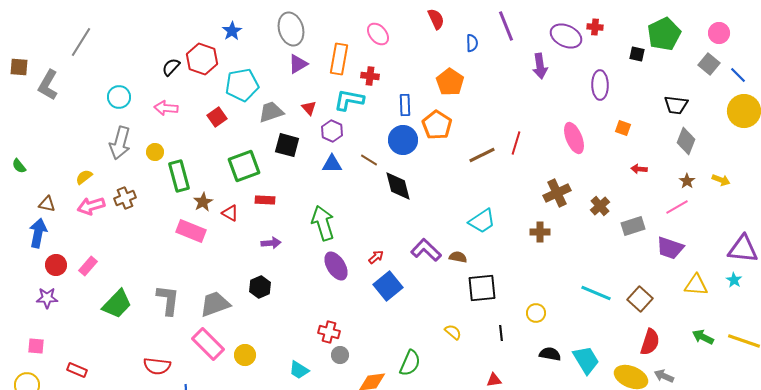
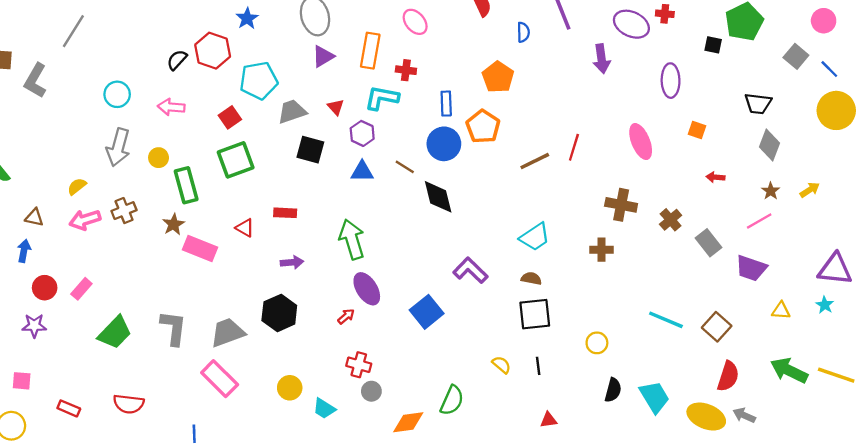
pink circle: (719, 33) -> (824, 21), moved
green square: (244, 166) -> (236, 160), moved
yellow arrow: (721, 180) -> (810, 190), turned -54
brown cross: (557, 193) -> (621, 205), turned 36
brown star: (203, 202) -> (173, 224), moved
gray rectangle: (633, 226) -> (709, 243), turned 70
blue arrow: (38, 233) -> (24, 251), size x0.7
red arrow: (376, 257) -> (346, 316), moved
brown semicircle: (458, 257) -> (531, 278), moved
yellow triangle: (696, 285) -> (781, 311), size x0.7
black hexagon: (260, 287) -> (279, 313), size x1.4
black line: (501, 333) -> (538, 366), moved
green arrow: (703, 337) -> (789, 370), size x1.5
black semicircle: (550, 354) -> (613, 390), turned 95
yellow circle: (245, 355) -> (290, 388), moved
red semicircle: (157, 366) -> (129, 404), moved

